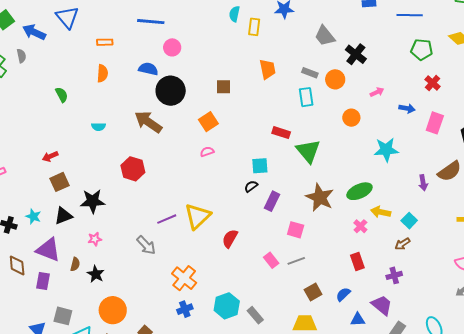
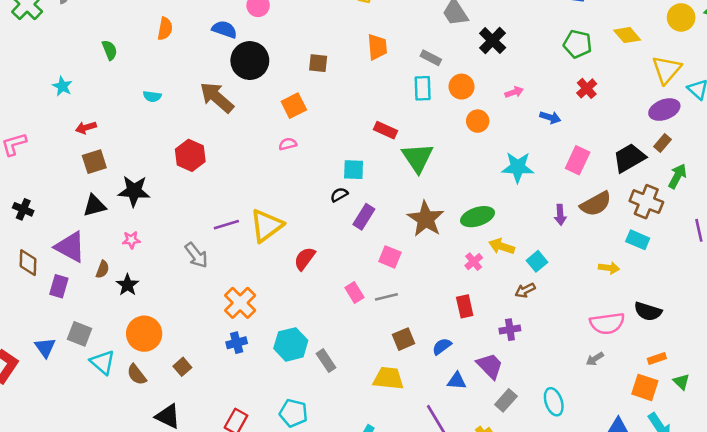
orange circle: (335, 79) -> (462, 87), moved
pink rectangle: (435, 123) -> (578, 160), moved
cyan star: (33, 216) -> (62, 86), moved

